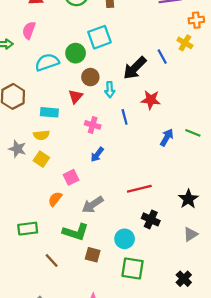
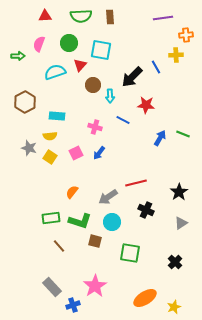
cyan square: (99, 37) -> (101, 50), turned 30
yellow cross: (185, 43) -> (176, 55), turned -32
green circle: (76, 53) -> (69, 43), moved
red triangle: (76, 96) -> (80, 65), moved
blue line: (125, 117) -> (123, 120), turned -48
pink square: (71, 177) -> (76, 153), moved
orange semicircle: (55, 199) -> (72, 192), moved
gray arrow: (93, 205) -> (108, 197), moved
green rectangle: (28, 229) -> (51, 218), moved
cyan circle: (125, 239) -> (112, 222), moved

